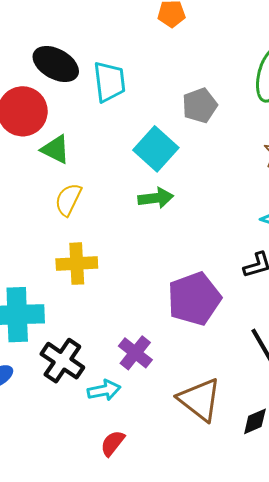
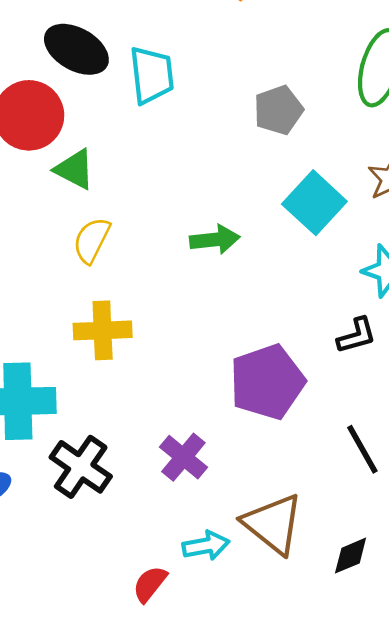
cyan square: (156, 149) -> (314, 203), moved
cyan arrow: (104, 390) -> (206, 546), moved

